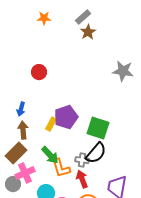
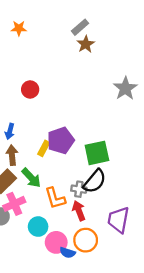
orange star: (44, 18) -> (19, 28), moved
gray star: (123, 71) -> (125, 88), turned 30
green square: (98, 128) -> (97, 153), turned -30
green arrow: (50, 155) -> (31, 178), moved

